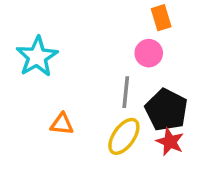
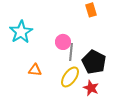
pink circle: (149, 53) -> (63, 42), moved
red star: (170, 142) -> (91, 88), moved

